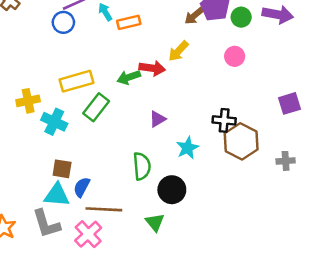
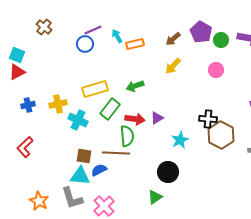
brown arrow: (194, 16) -> (173, 39), moved
red arrow: (152, 68) -> (135, 119), moved
green semicircle: (142, 166) -> (127, 136), moved
blue semicircle: (82, 187) -> (99, 170), turned 35
brown line: (104, 209) -> (116, 153), moved
green triangle: (155, 222) -> (155, 197), turned 35

